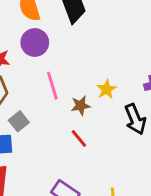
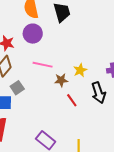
pink line: (52, 86) -> (43, 65), turned -66
red line: (79, 138) -> (72, 100), moved

